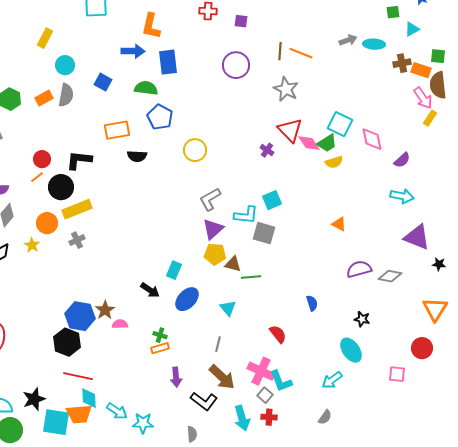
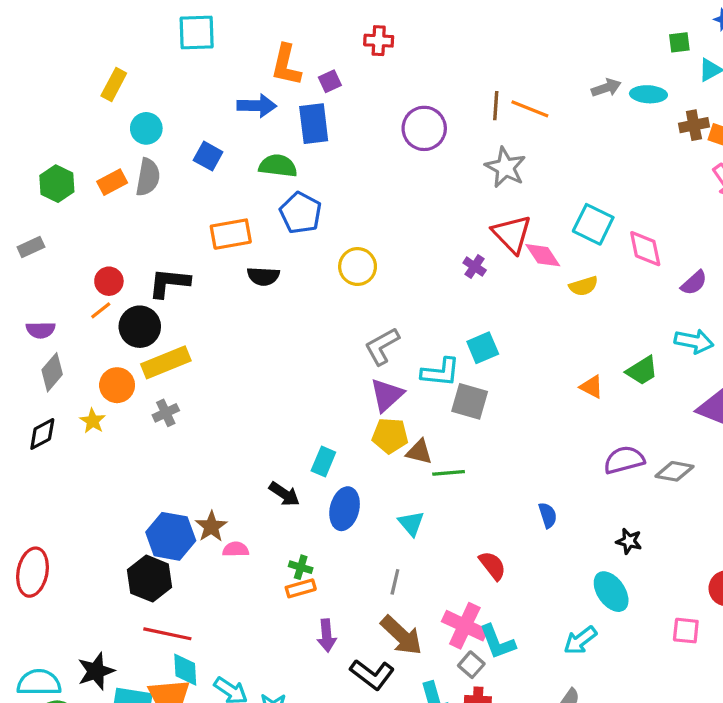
purple square: (241, 21) -> (330, 81), moved, turned -32
green trapezoid: (327, 143) -> (642, 371), moved
blue ellipse: (187, 299) -> (345, 509), turned -30

